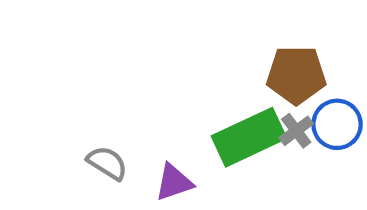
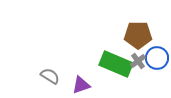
green rectangle: (249, 137) -> (116, 64), turned 48

